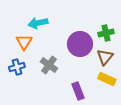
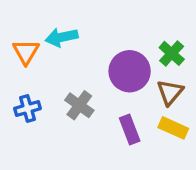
green cross: (106, 33) -> (172, 53), turned -35
orange triangle: (24, 42) -> (26, 52), moved
purple rectangle: (78, 91) -> (130, 130), moved

